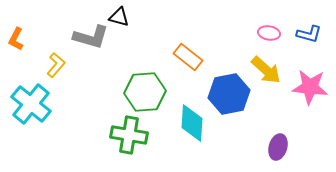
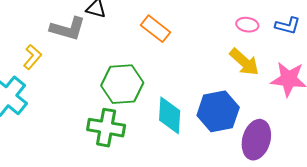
orange rectangle: (188, 57) -> (156, 29), moved
blue hexagon: (229, 94) -> (218, 111), moved
purple ellipse: (278, 147) -> (256, 140), size x1.5

